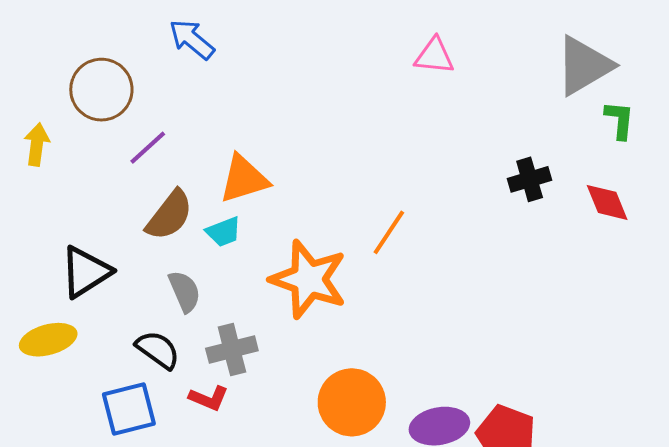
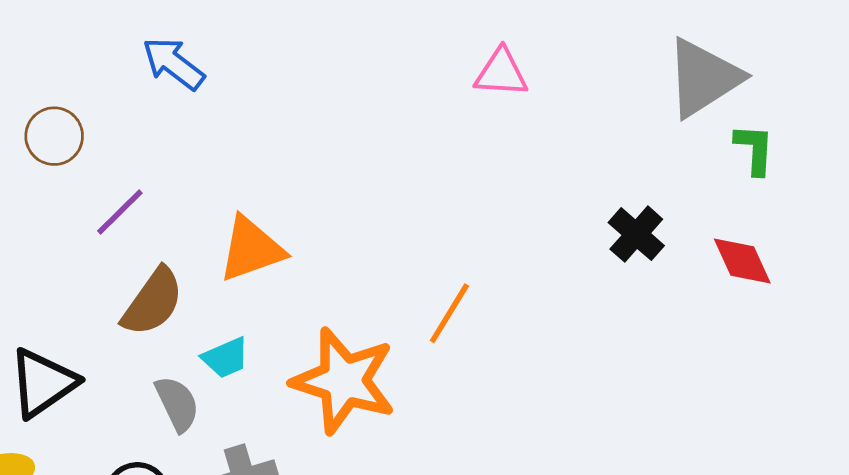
brown circle: (101, 90) -> (54, 136), size x0.7
black cross: (530, 179) -> (636, 234), turned -30
cyan trapezoid: (224, 232) -> (226, 358), moved

